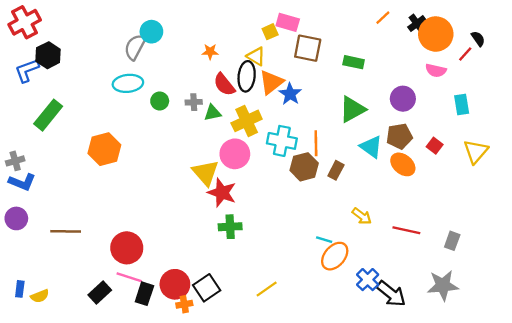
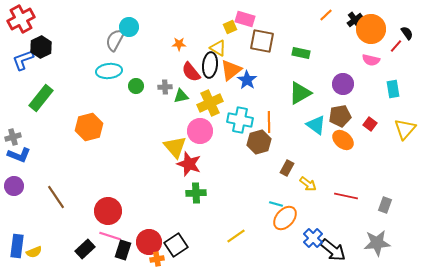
brown rectangle: (336, 170) -> (287, 168), moved
brown line: (66, 231) -> (56, 197), turned 55
blue rectangle: (20, 289) -> (17, 246), size x1.6
yellow line: (267, 289) -> (236, 236), moved

